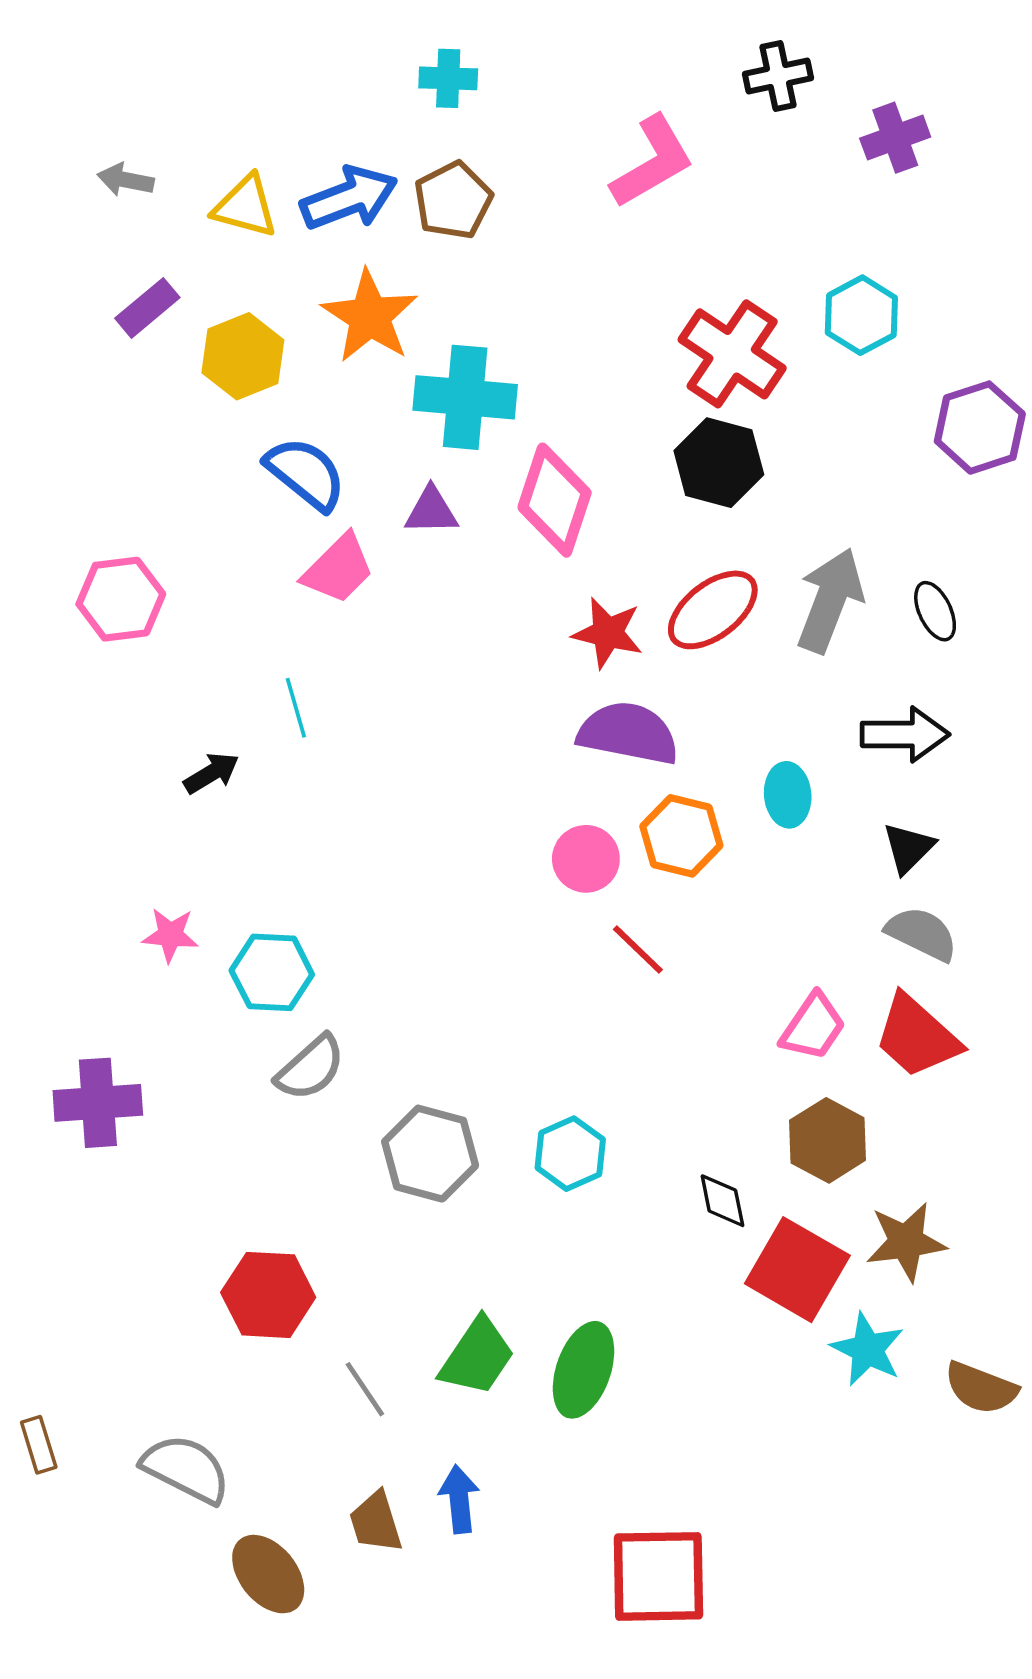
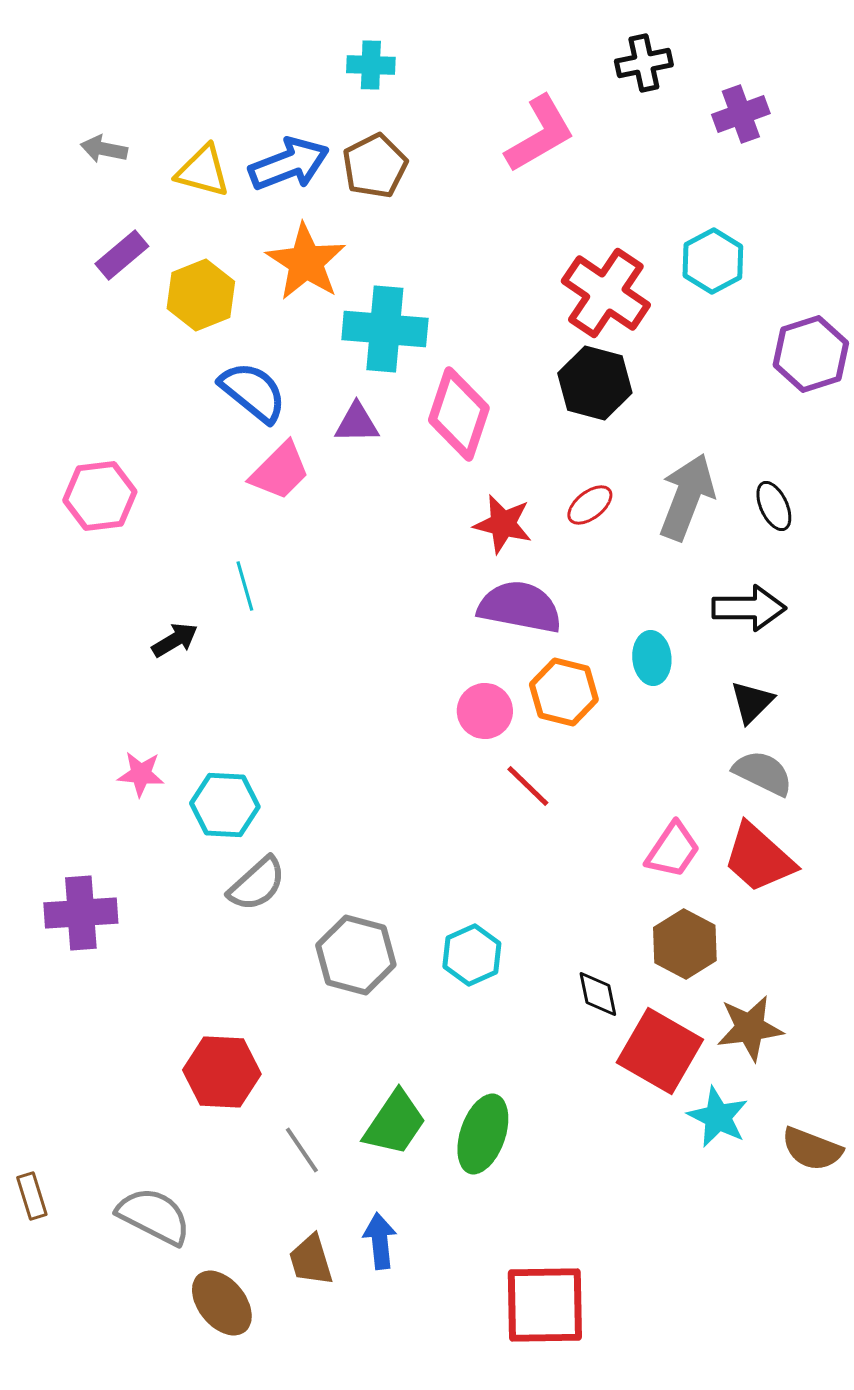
red ellipse: (713, 610) -> (590, 505), size x0.6

